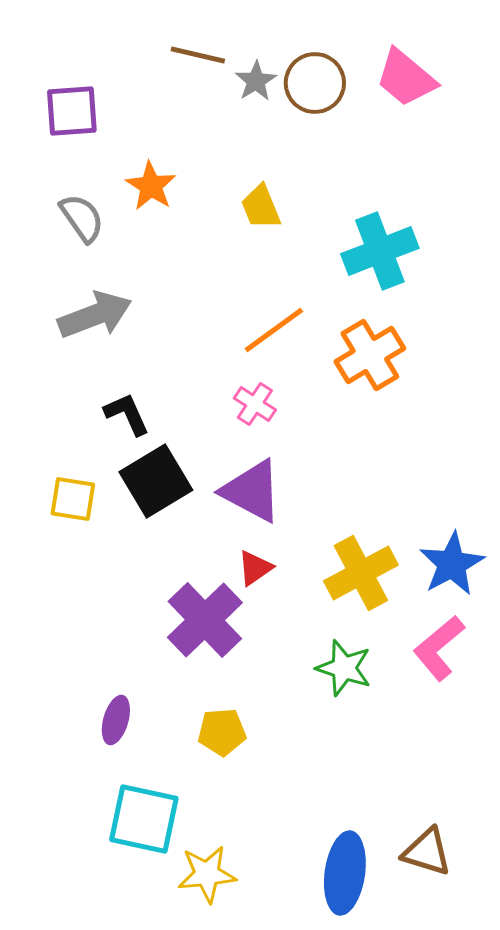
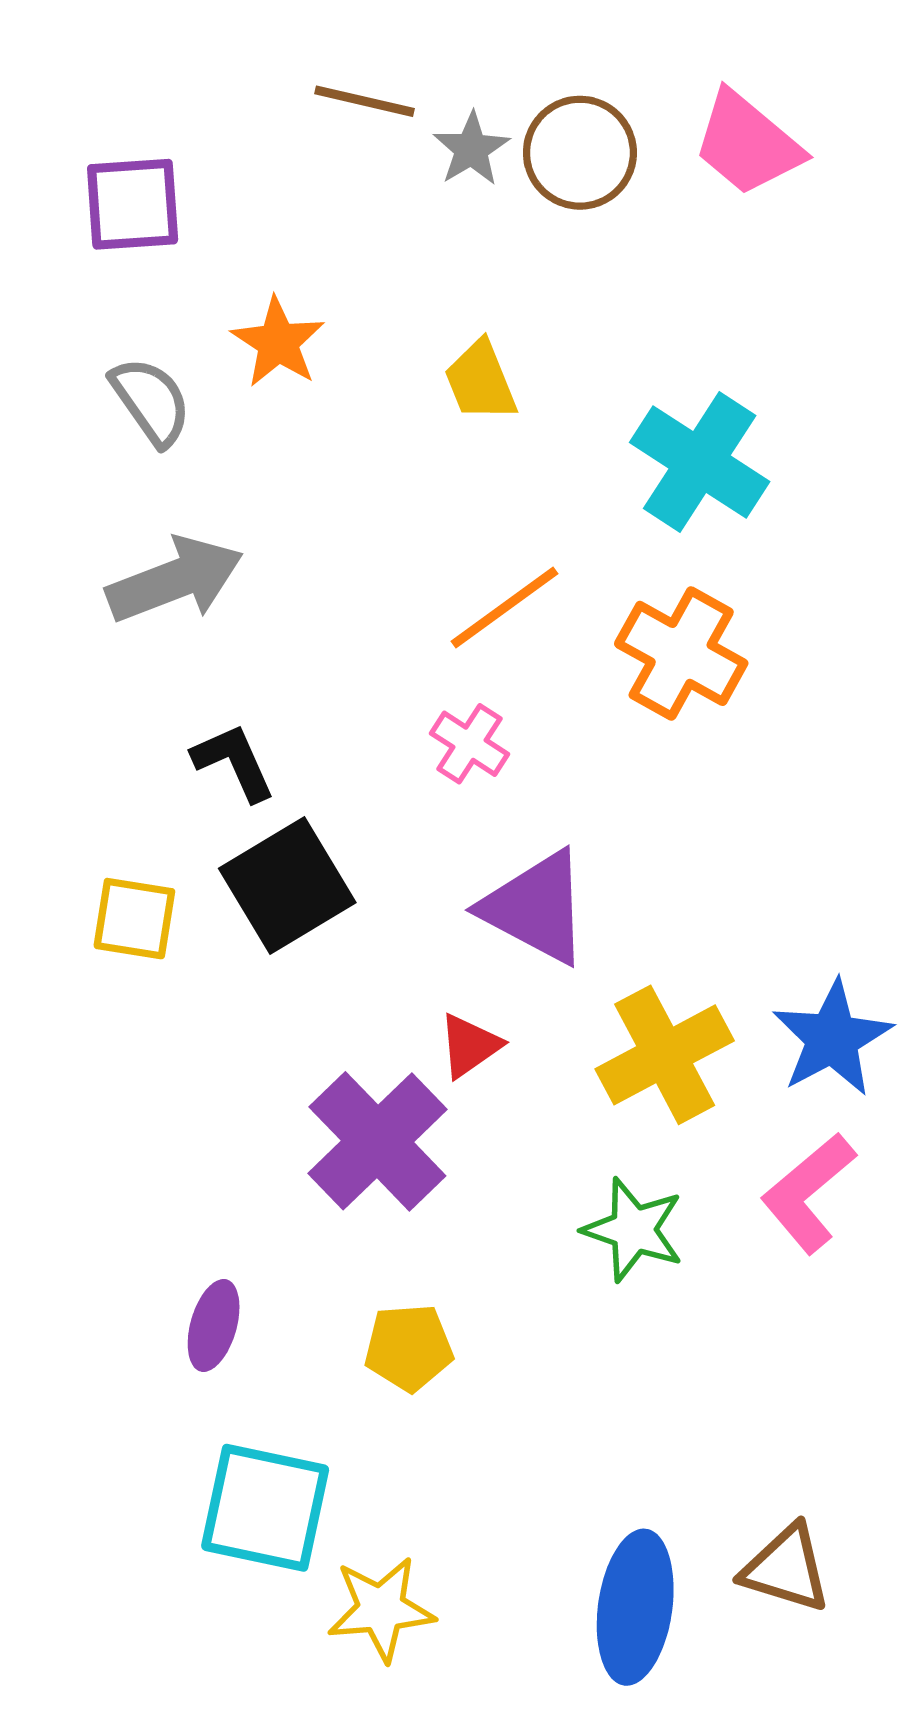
cyan cross: (380, 251) -> (700, 462), turned -36
orange cross: (370, 355) -> (681, 653), turned -30
purple triangle: (252, 491) -> (536, 908), moved

